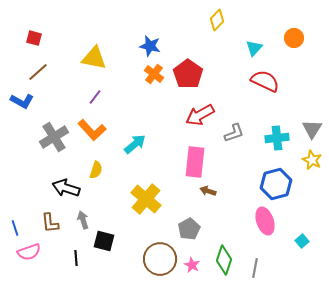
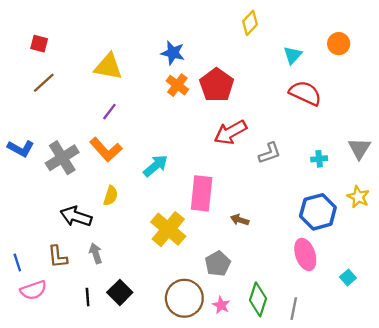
blue L-shape: (22, 101) -> (21, 148), moved
cyan cross: (277, 138) -> (319, 159), size x0.6
yellow star: (312, 160) -> (358, 197), moved
pink rectangle: (195, 162) -> (202, 193), moved
black square: (104, 241) -> (120, 292), moved, turned 30

